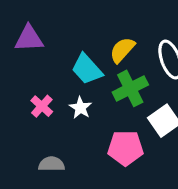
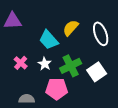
green cross: (130, 88) -> (71, 66), moved
pink pentagon: (125, 148) -> (57, 89), moved

